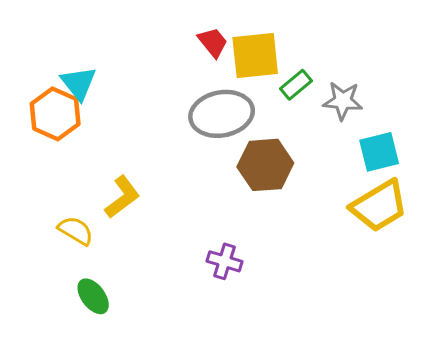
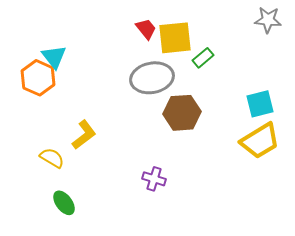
gray star: (343, 101) -> (268, 20), moved

